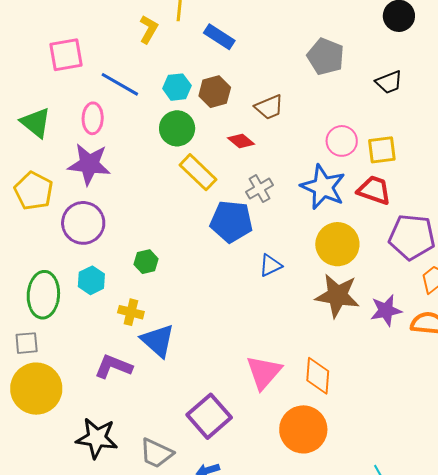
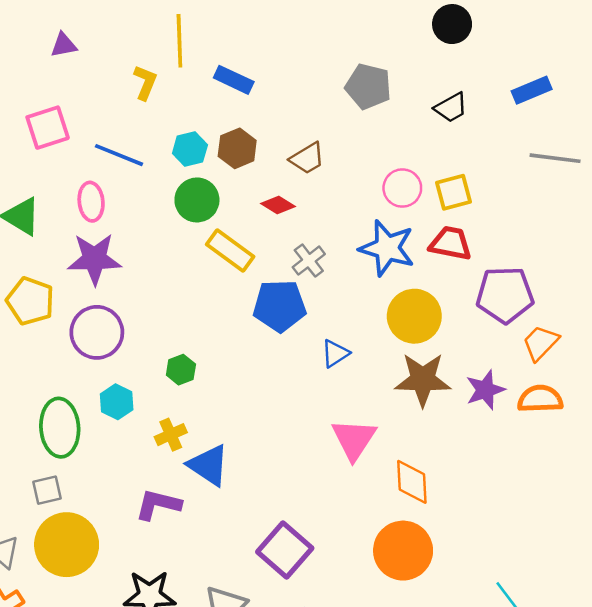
yellow cross: (131, 312) -> (171, 435), turned -30
pink triangle: (264, 372) -> (354, 439), moved

